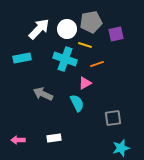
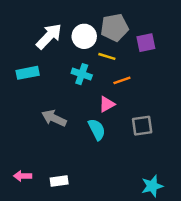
cyan cross: (65, 59) -> (82, 74), size x0.7
gray square: (113, 118) -> (142, 126), moved
white rectangle: (54, 138) -> (59, 181), moved

